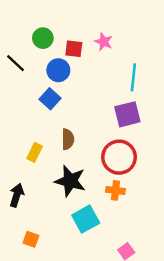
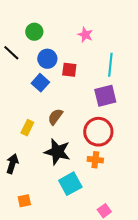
red square: (74, 49) -> (69, 70), moved
brown semicircle: (68, 139) -> (55, 117), turned -144
orange square: (31, 239) -> (24, 201), turned -32

